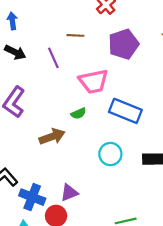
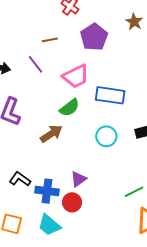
green semicircle: (78, 113) -> (69, 108), size x1.5

